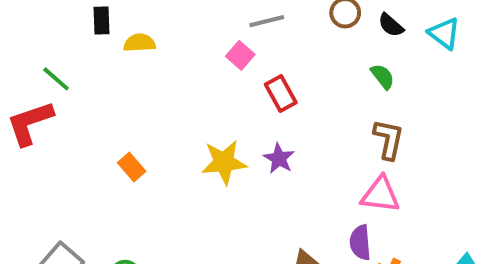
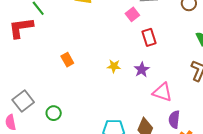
yellow star: (224, 162) -> (114, 66), size x0.6
pink triangle: (380, 195) -> (162, 92), moved

